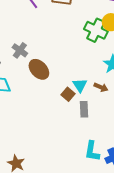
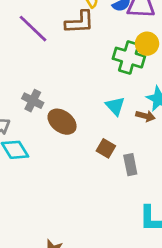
cyan triangle: (80, 85) -> (115, 106), moved
brown arrow: (101, 87) -> (145, 116), moved

